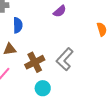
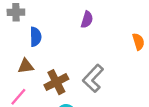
purple semicircle: (60, 11) -> (87, 20), turned -32

